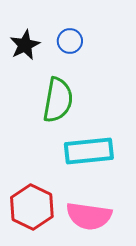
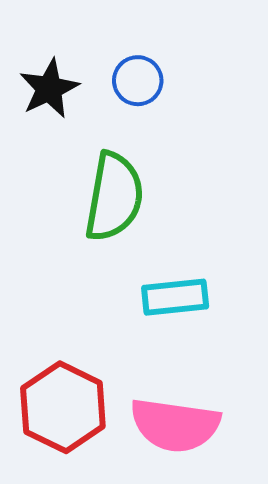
cyan rectangle: (89, 151) -> (175, 297), size x0.7

